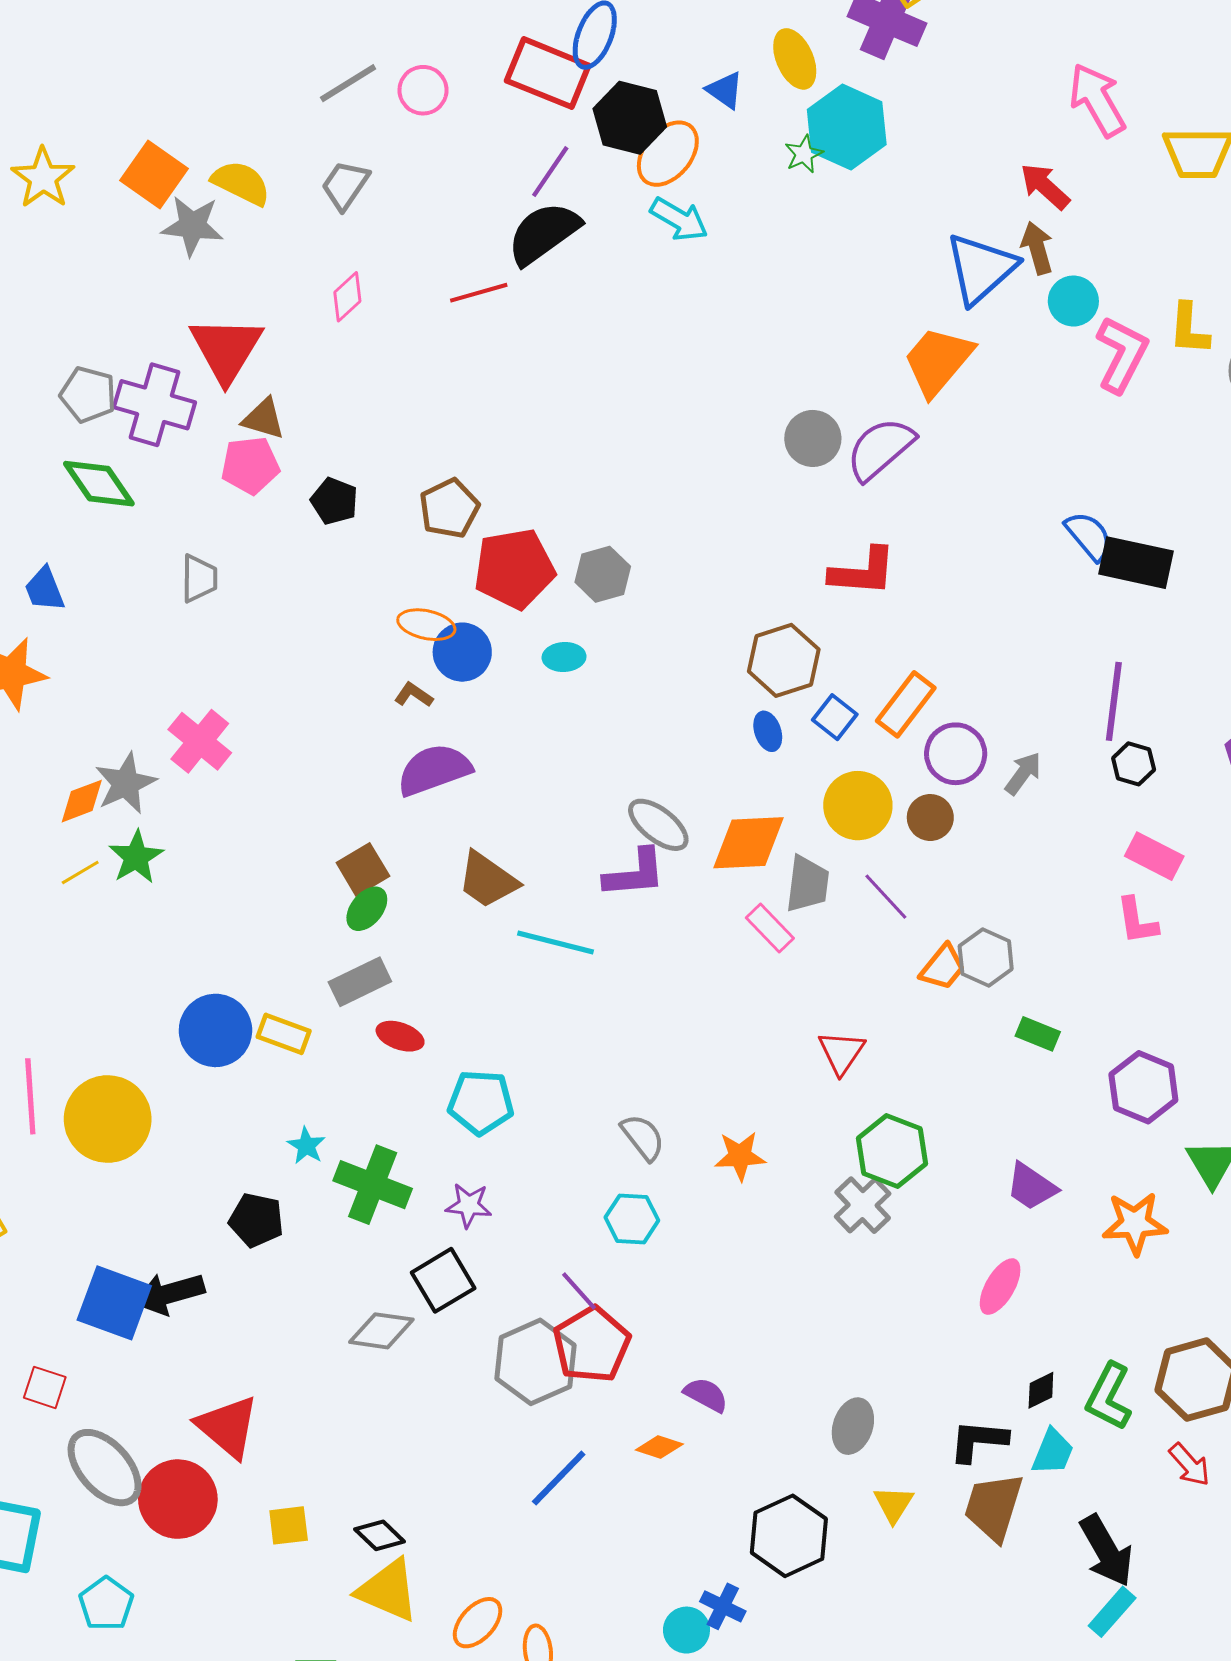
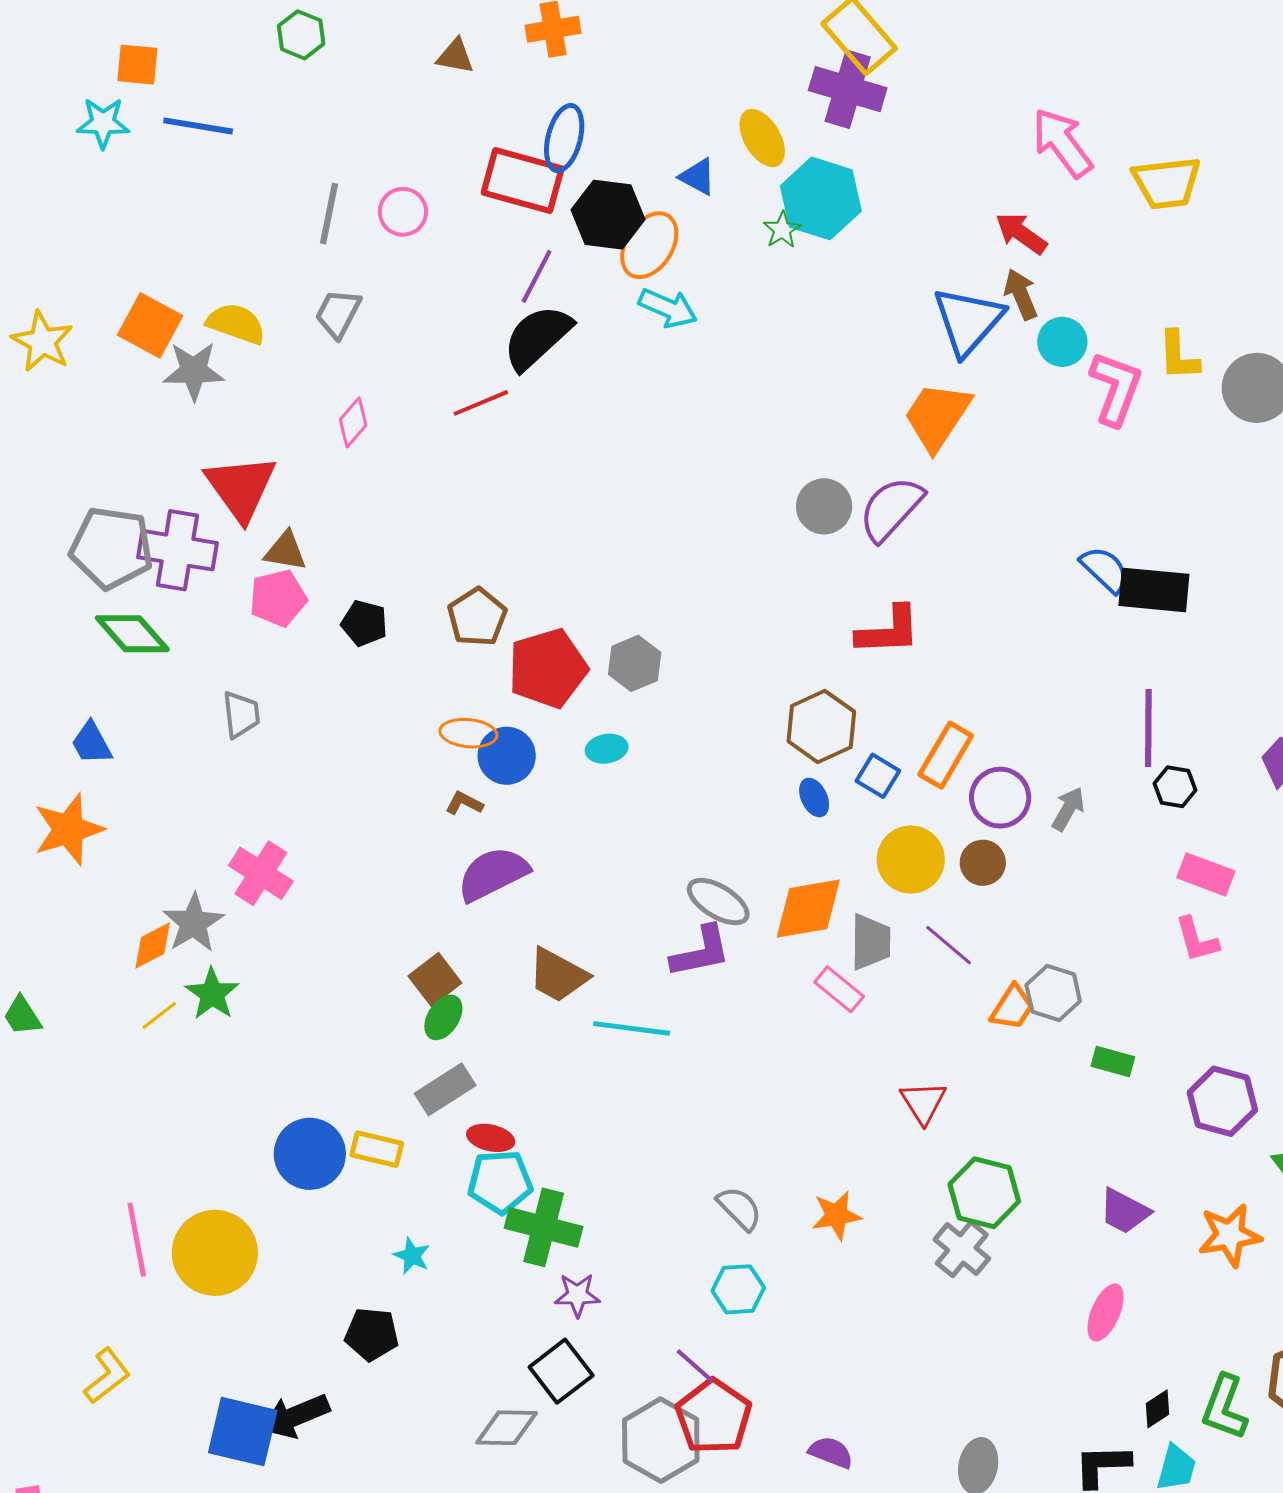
gray line: (348, 83) -> (329, 214), turned -40
gray pentagon: (88, 395) -> (111, 548), size x1.5
cyan pentagon: (481, 1102) -> (500, 1182), moved
green cross: (373, 1185) -> (544, 1227), moved

